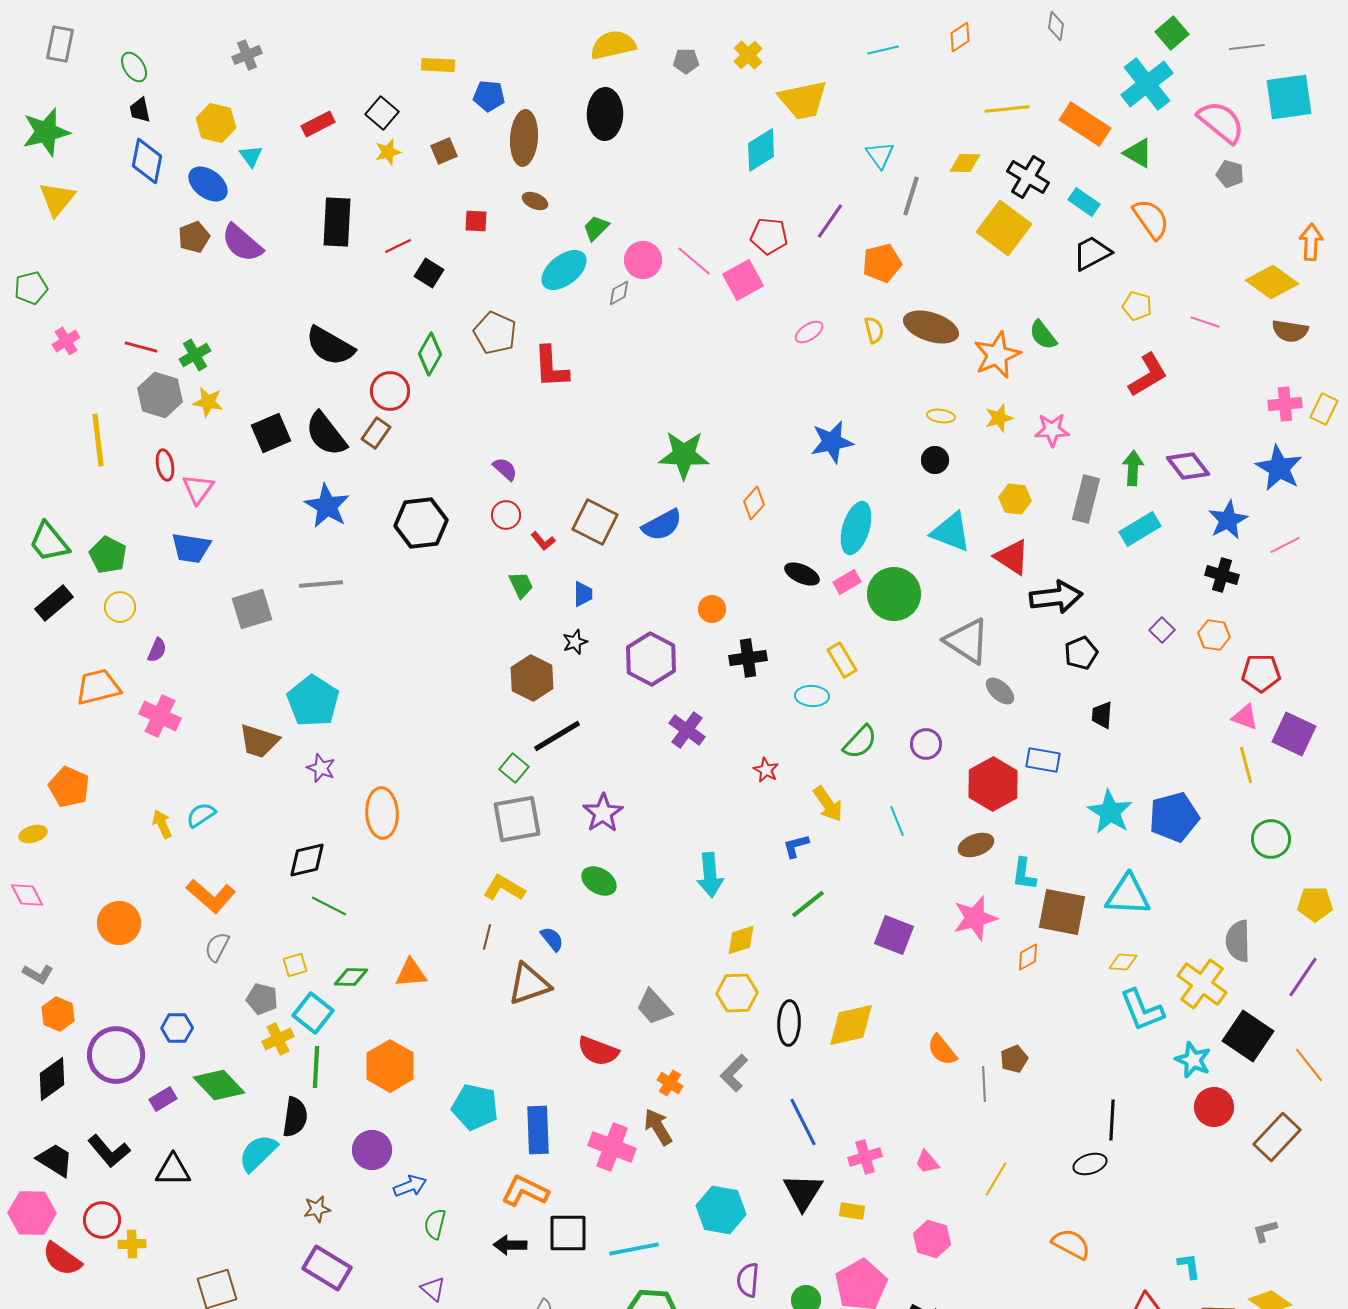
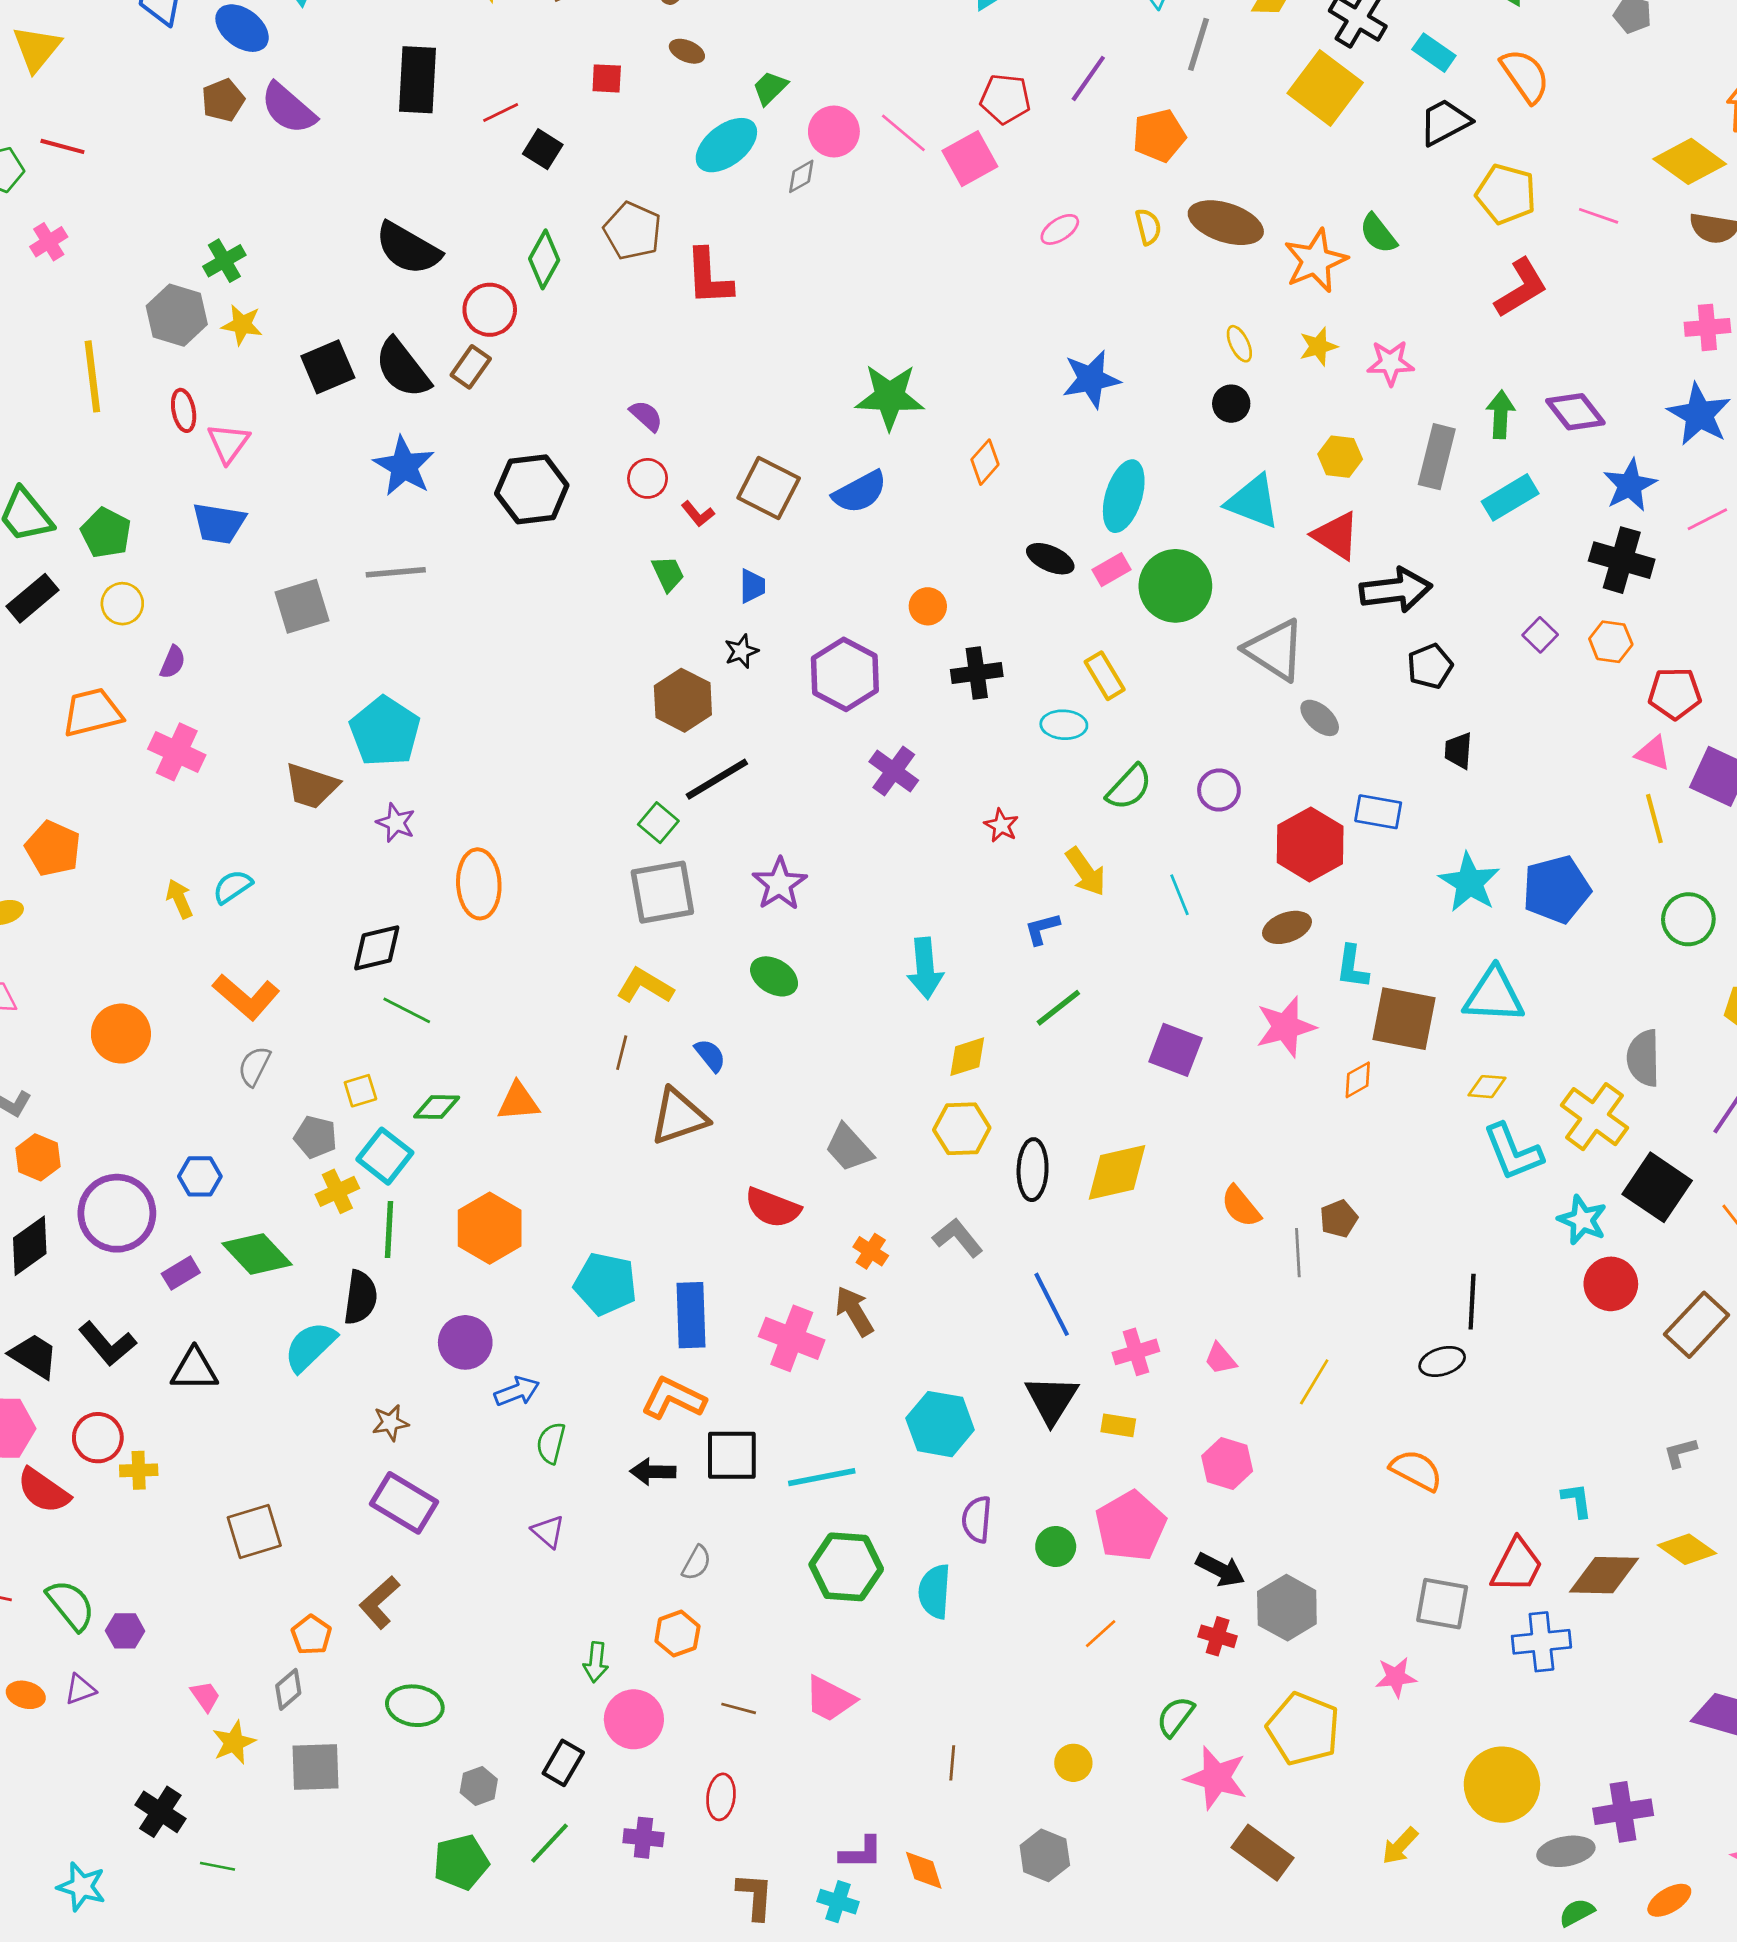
yellow pentagon: (1137, 306) -> (1506, 194), size x1.5
red line: (141, 347) -> (62, 146), moved
yellow ellipse: (941, 416) -> (1239, 344), turned 56
black cross: (1222, 575) -> (1622, 560), size x1.4
gray L-shape: (734, 1073) -> (958, 1238), turned 96

